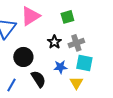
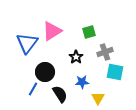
gray cross: (76, 43) -> (105, 52), moved
cyan square: (84, 63) -> (115, 72), moved
blue line: (11, 85) -> (33, 89), moved

